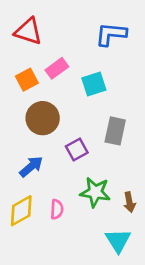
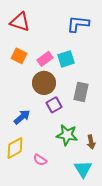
pink rectangle: (57, 68) -> (45, 59), moved
orange square: (27, 80) -> (19, 56), turned -35
brown circle: (43, 118) -> (44, 83), moved
pink semicircle: (57, 209) -> (40, 160), moved, turned 120

